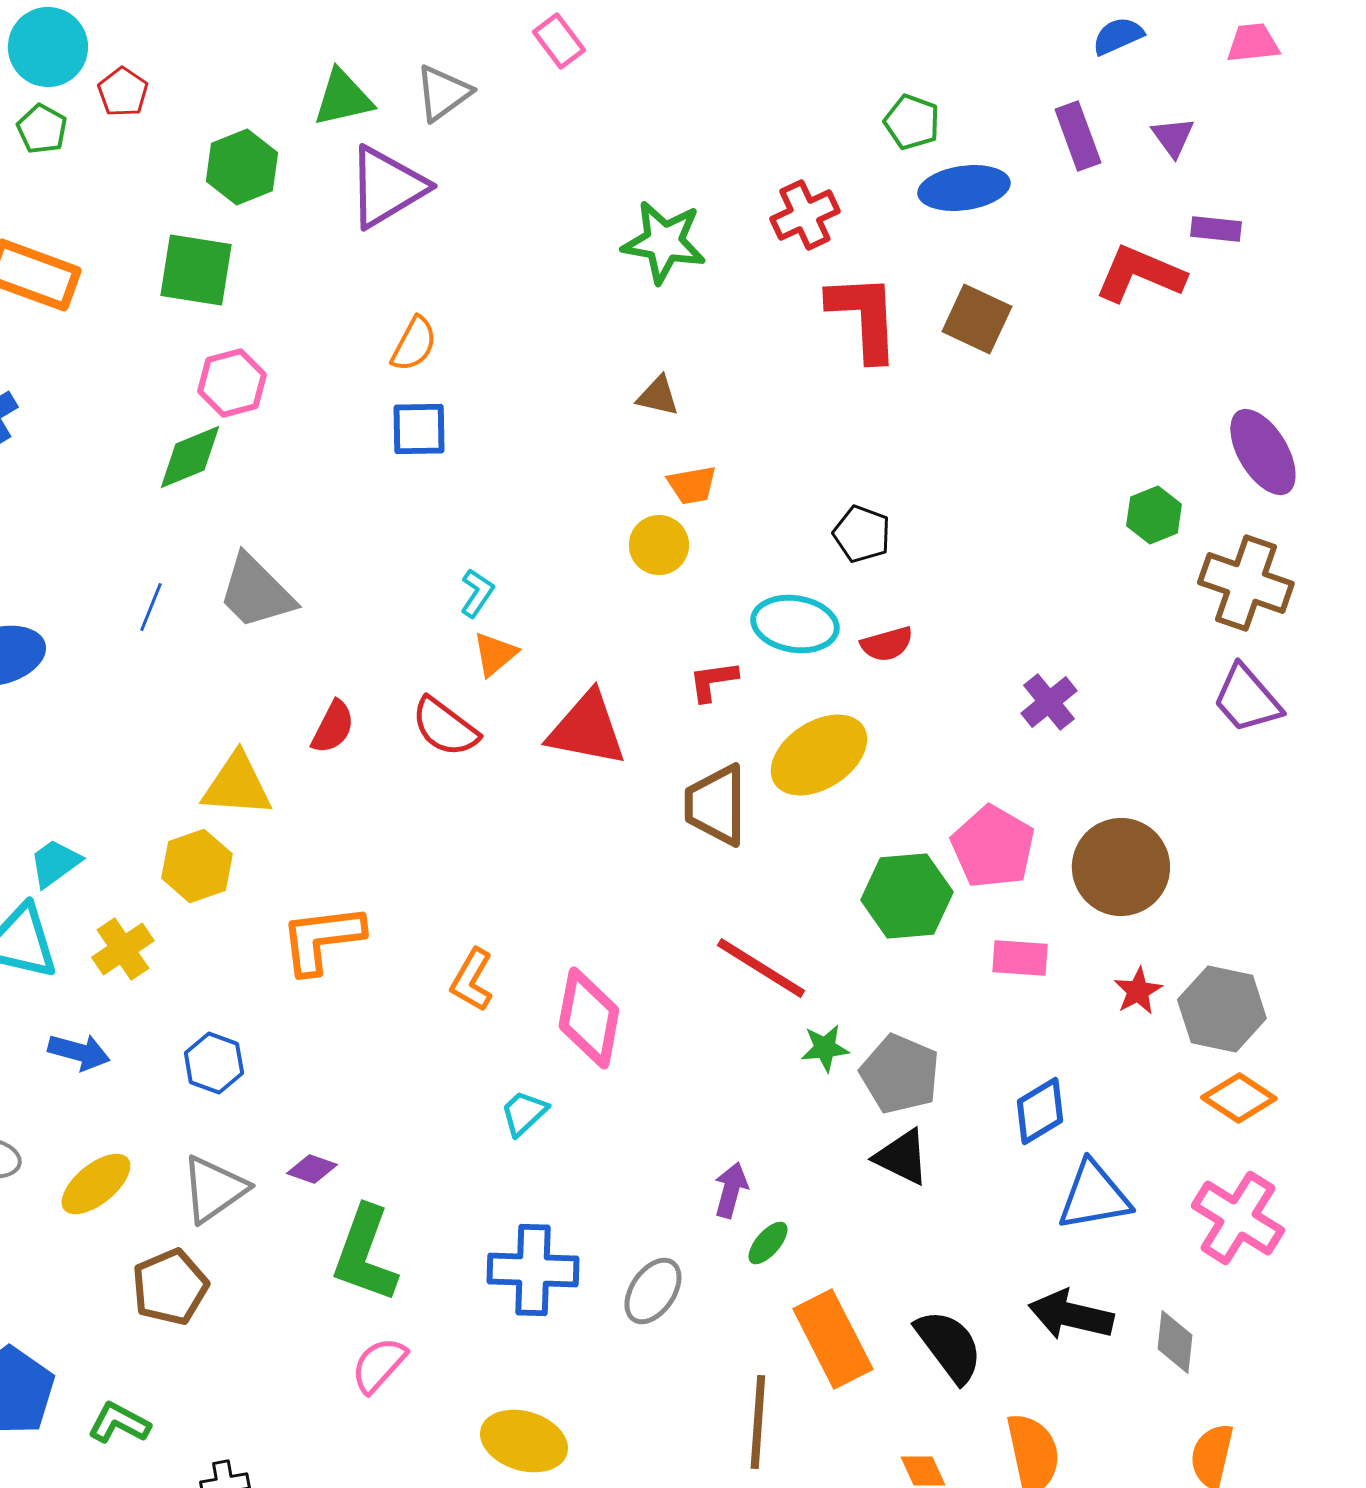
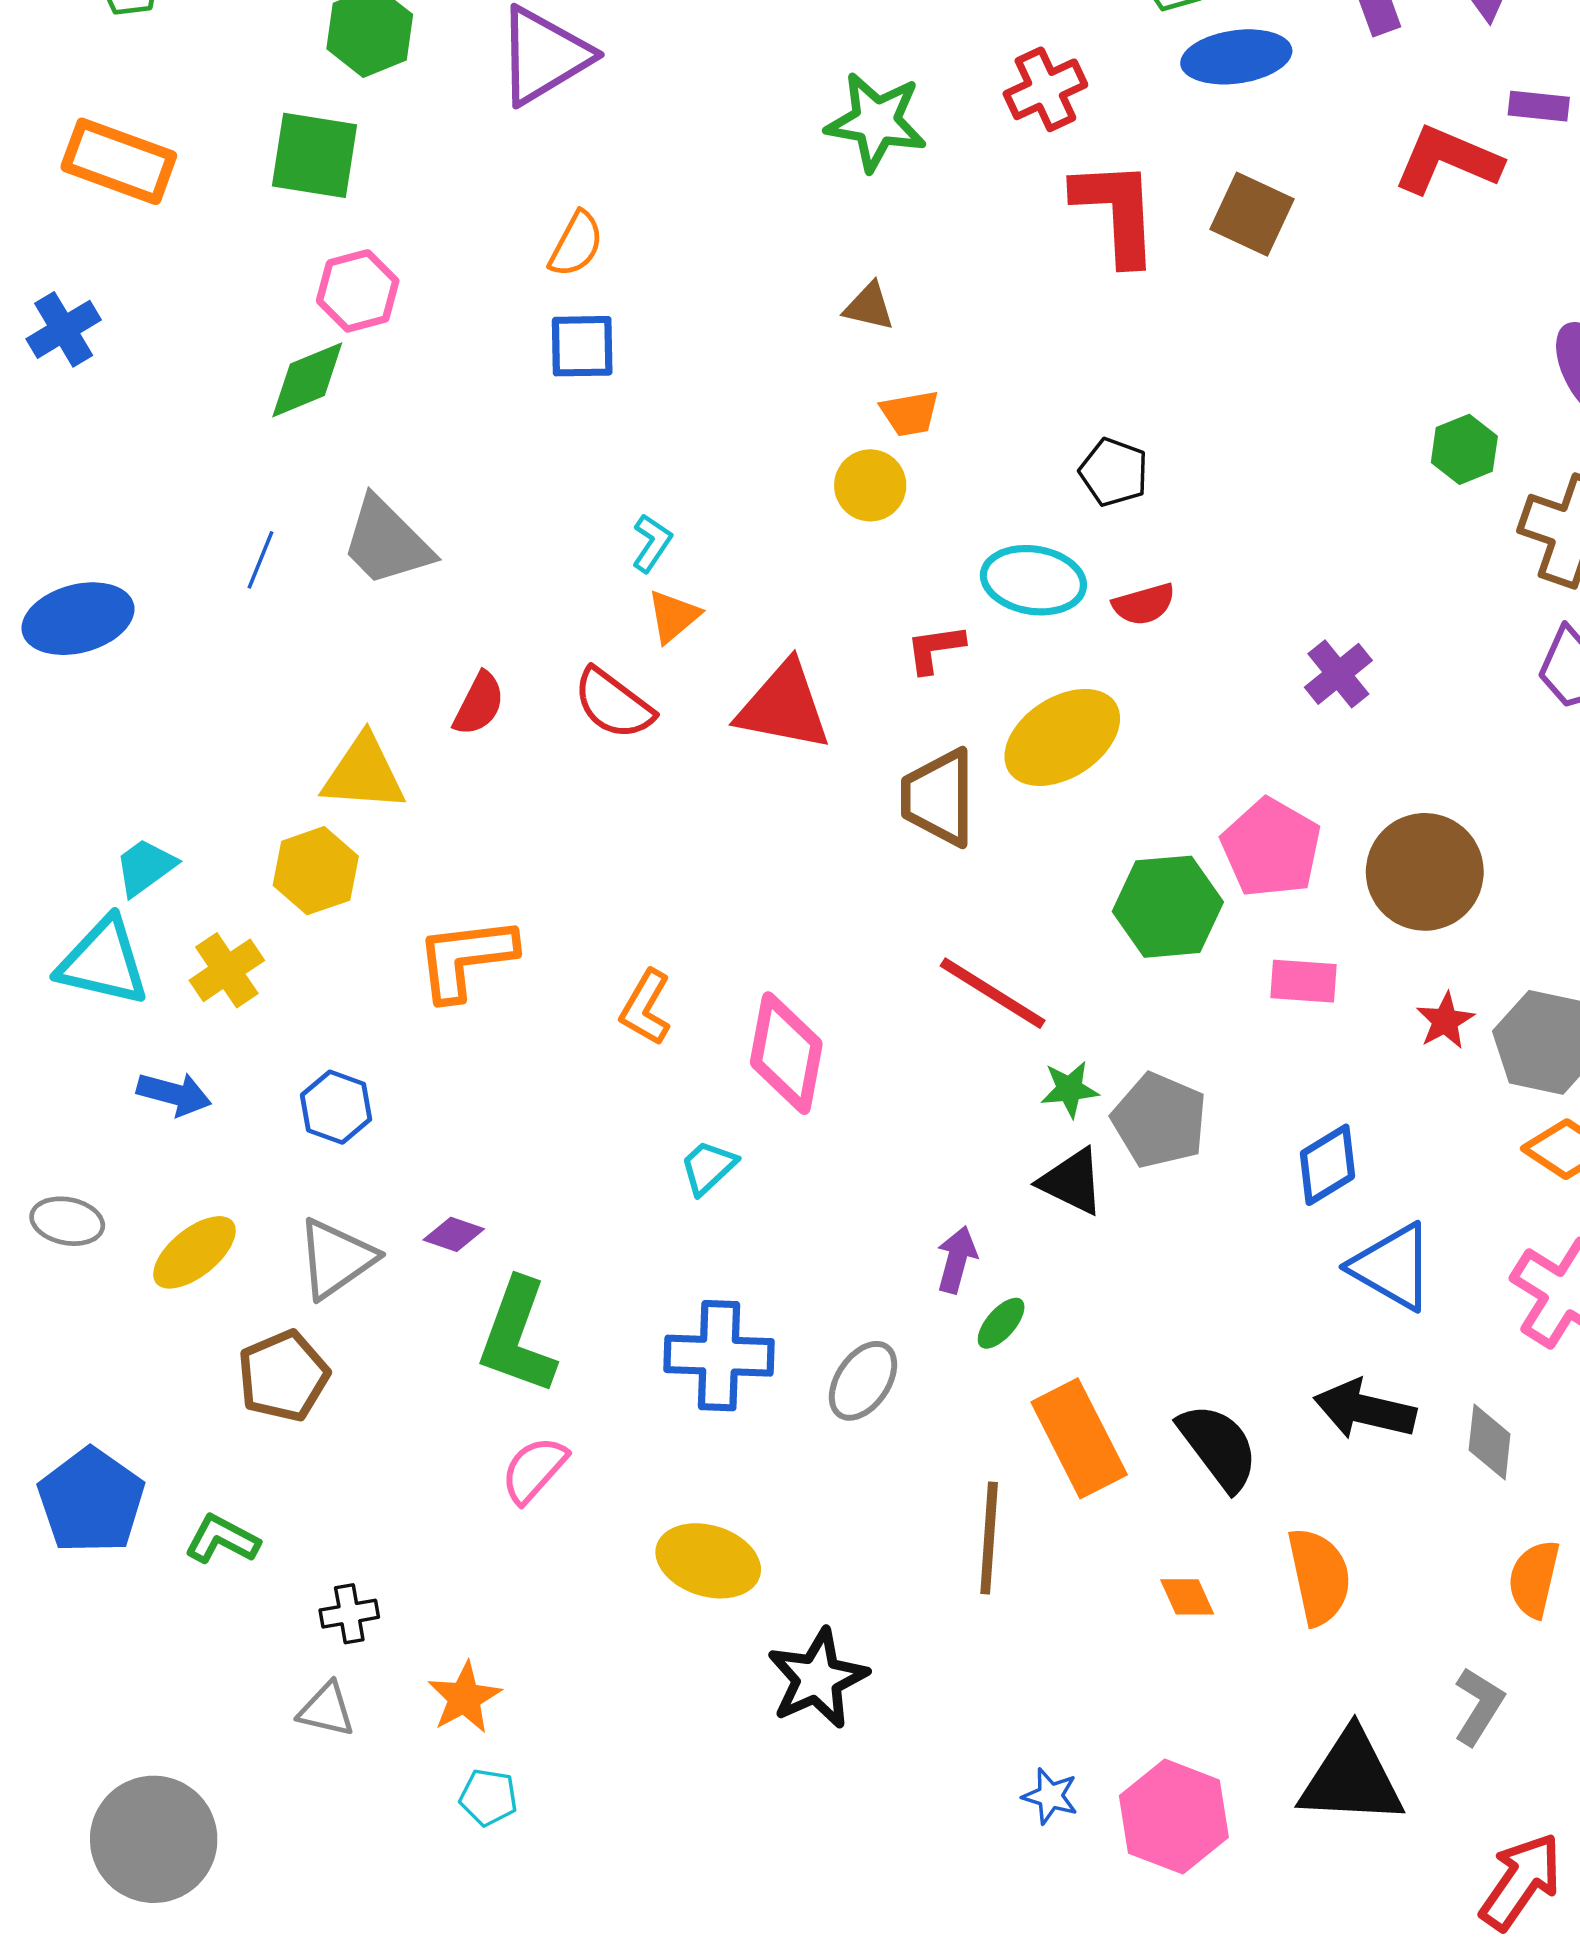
black triangle: (902, 1157) -> (1072, 1182), moved
blue triangle: (1094, 1196) -> (1392, 1267), turned 40

